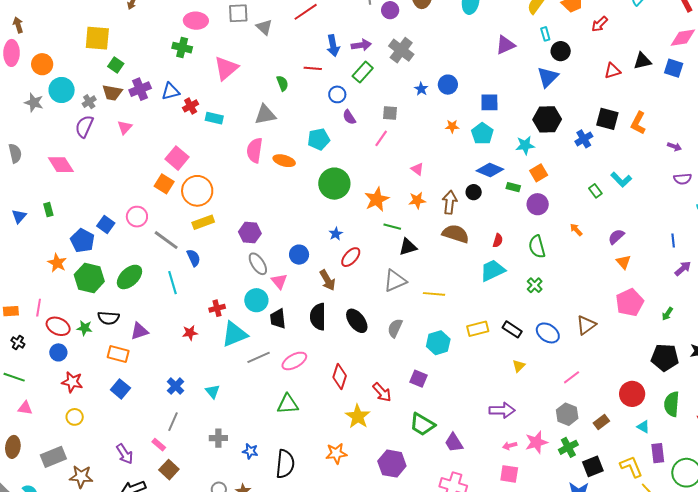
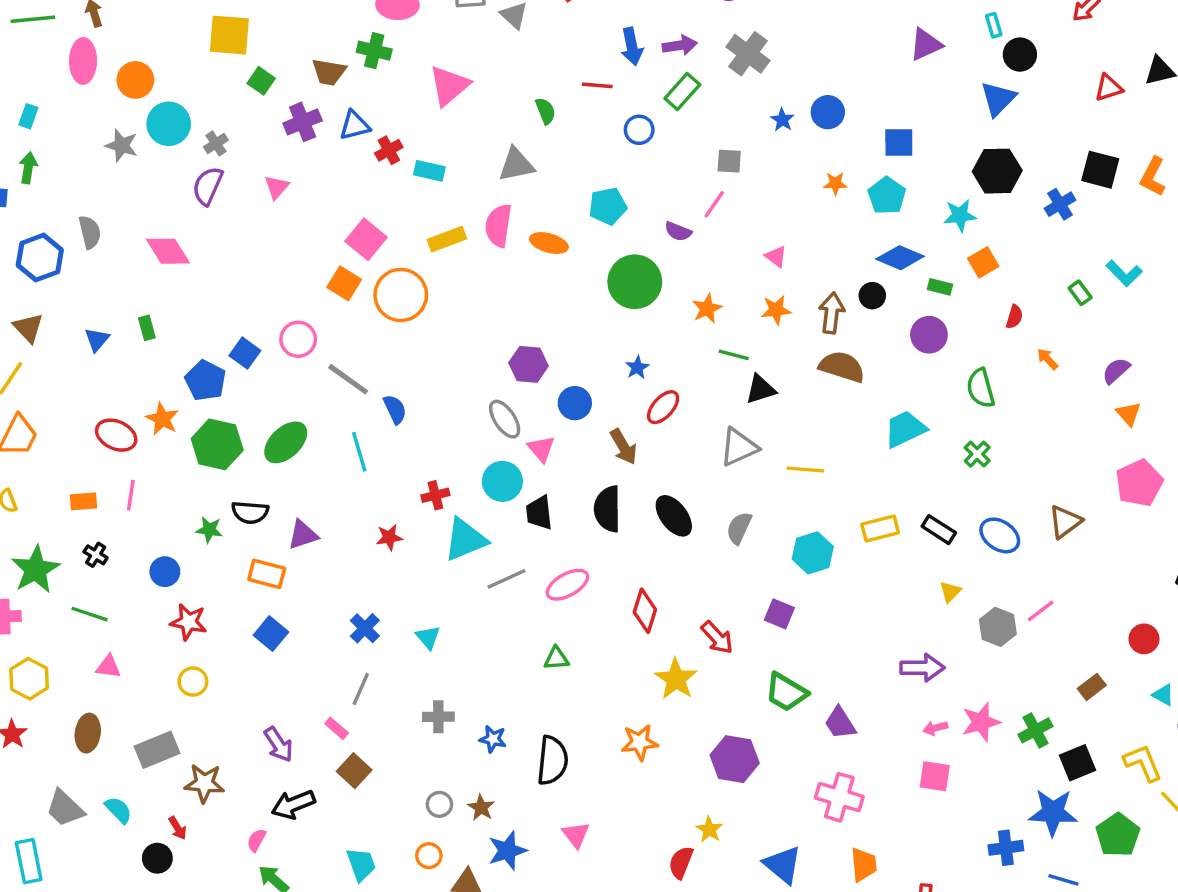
brown trapezoid: (112, 93) -> (329, 72), moved
purple semicircle: (349, 117) -> (678, 231), moved, turned -35
orange star: (377, 199) -> (707, 309), size x0.7
purple circle: (538, 204) -> (929, 335), moved
yellow rectangle: (203, 222) -> (447, 239), moved
purple hexagon: (250, 233) -> (529, 364), moved
red semicircle: (498, 241) -> (1014, 317), moved
red ellipse: (58, 326) -> (116, 435), moved
red circle: (632, 394) -> (1144, 639), size x0.7
green triangle: (288, 404) -> (556, 658), size x0.7
gray hexagon: (567, 414) -> (998, 627), moved

